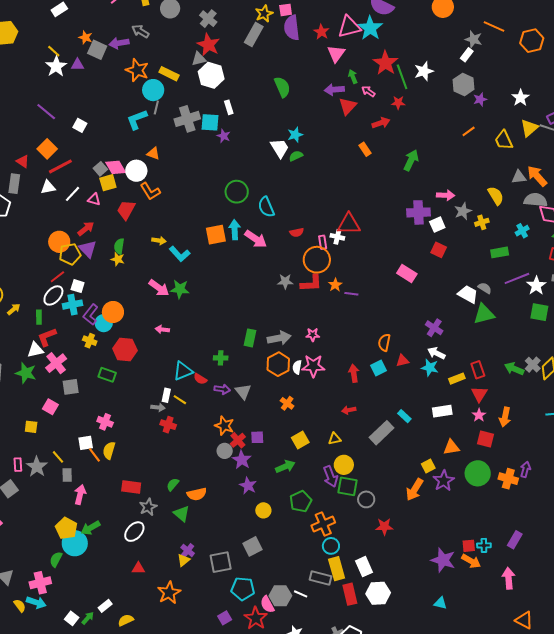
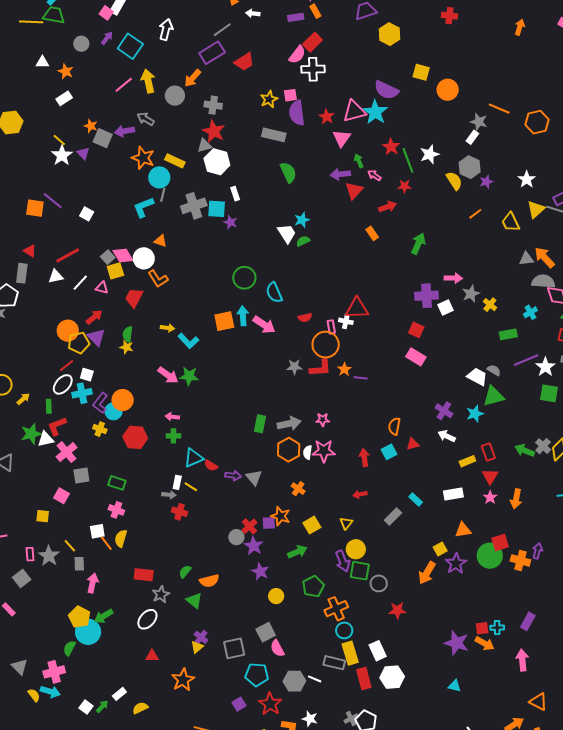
gray cross: (208, 19) -> (213, 105), turned -30
gray rectangle: (254, 35) -> (274, 135), moved, turned 75
red star: (385, 63) -> (391, 147), size x0.7
purple triangle: (77, 65) -> (83, 153), turned 48
orange square: (47, 149) -> (35, 208), moved, turned -36
yellow semicircle: (496, 196) -> (454, 181), moved
yellow cross: (482, 222) -> (490, 305), turned -32
red square: (439, 250) -> (416, 330), moved
green cross: (221, 358) -> (173, 436), moved
cyan star: (430, 368) -> (475, 414), moved, turned -30
green star: (26, 373) -> (31, 434), moved, turned -30
green rectangle: (107, 375) -> (117, 483), moved
orange star: (224, 426) -> (281, 516), moved
gray rectangle: (381, 433) -> (393, 517), size x0.7
yellow triangle: (335, 439) -> (346, 523), turned -40
red square: (485, 439) -> (500, 543), moved, turned -30
pink semicircle: (267, 604) -> (277, 648), moved

